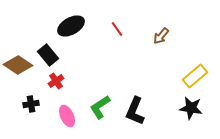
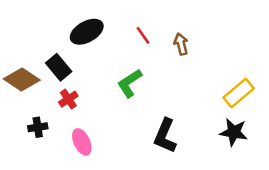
brown arrow: (161, 36) -> (181, 44), moved, turned 126
green L-shape: (100, 107) -> (130, 83), moved

